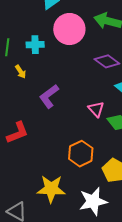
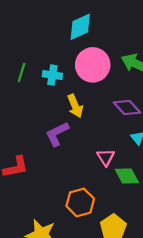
yellow arrow: (21, 72) -> (75, 106), moved, size x1.5

